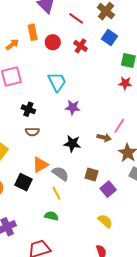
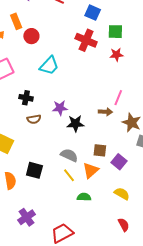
red circle: (53, 42) -> (31, 36), moved
red cross: (81, 46) -> (86, 40), moved, size x1.5
cyan trapezoid: (57, 82) -> (49, 66), turned 80
purple star: (73, 107) -> (60, 108), moved
orange triangle: (40, 165) -> (91, 170), moved
green semicircle: (51, 216) -> (84, 197), moved

